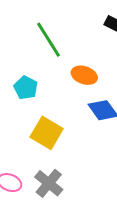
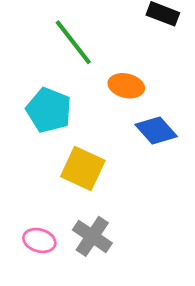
cyan pentagon: (26, 88) -> (49, 110), size x1.4

